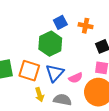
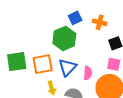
orange square: (29, 71) -> (43, 64), turned -30
pink semicircle: (76, 78) -> (88, 73), turned -64

